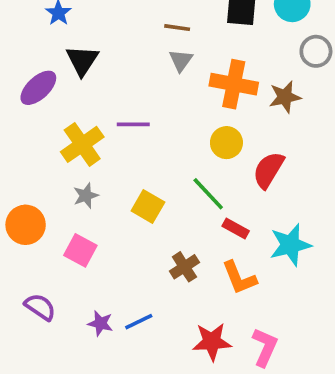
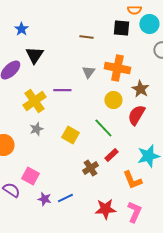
gray triangle: (181, 60) -> (88, 72), moved
brown star: (285, 97) -> (140, 89), moved, turned -30
red rectangle: (236, 228) -> (111, 155), moved, turned -72
pink square: (80, 250) -> (30, 176), moved
orange L-shape: (239, 278) -> (132, 180), moved

